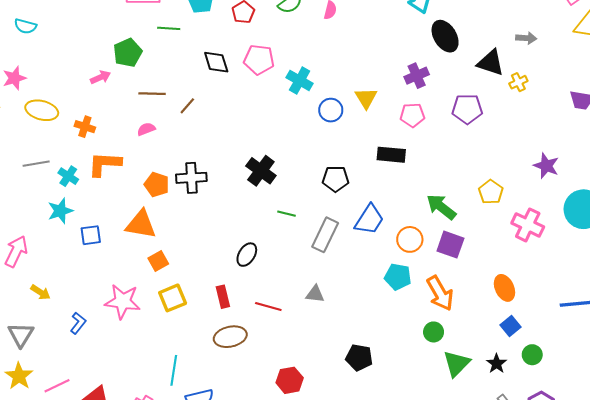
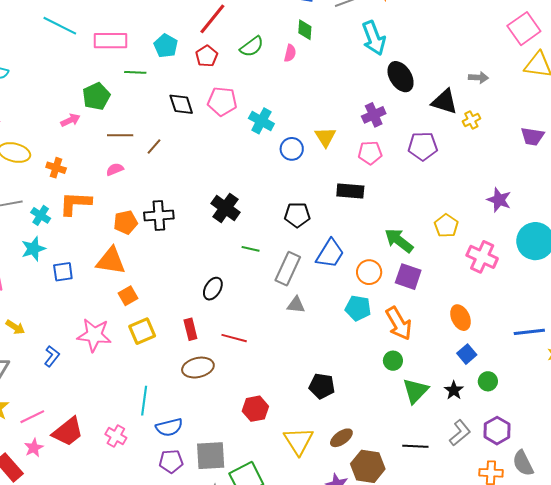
orange pentagon: (157, 184) -> (126, 222), turned -30
gray triangle: (315, 294) -> (296, 305), moved

